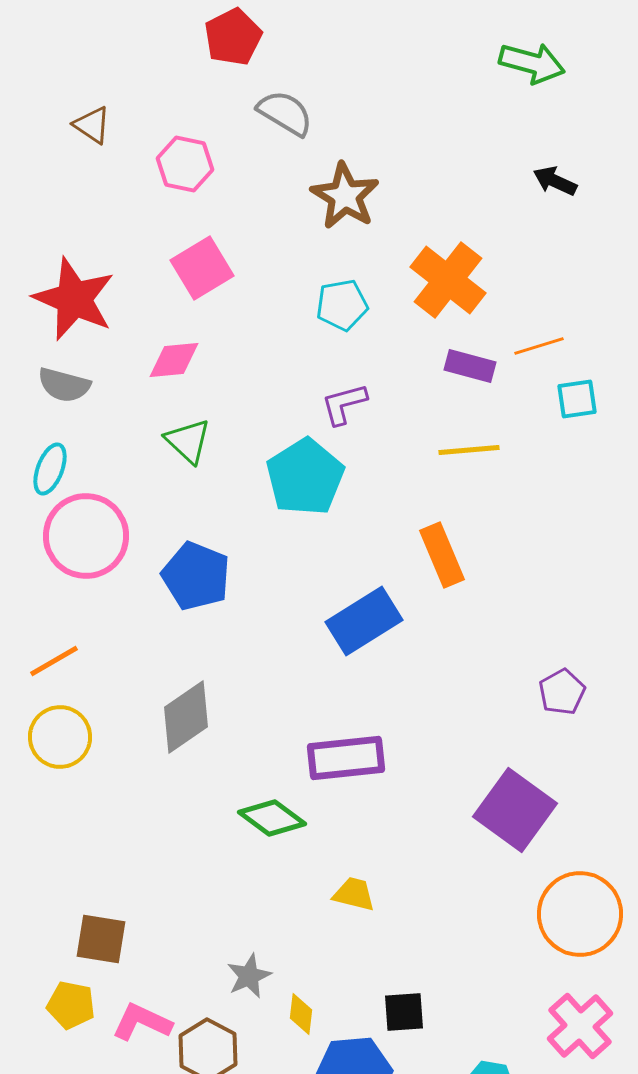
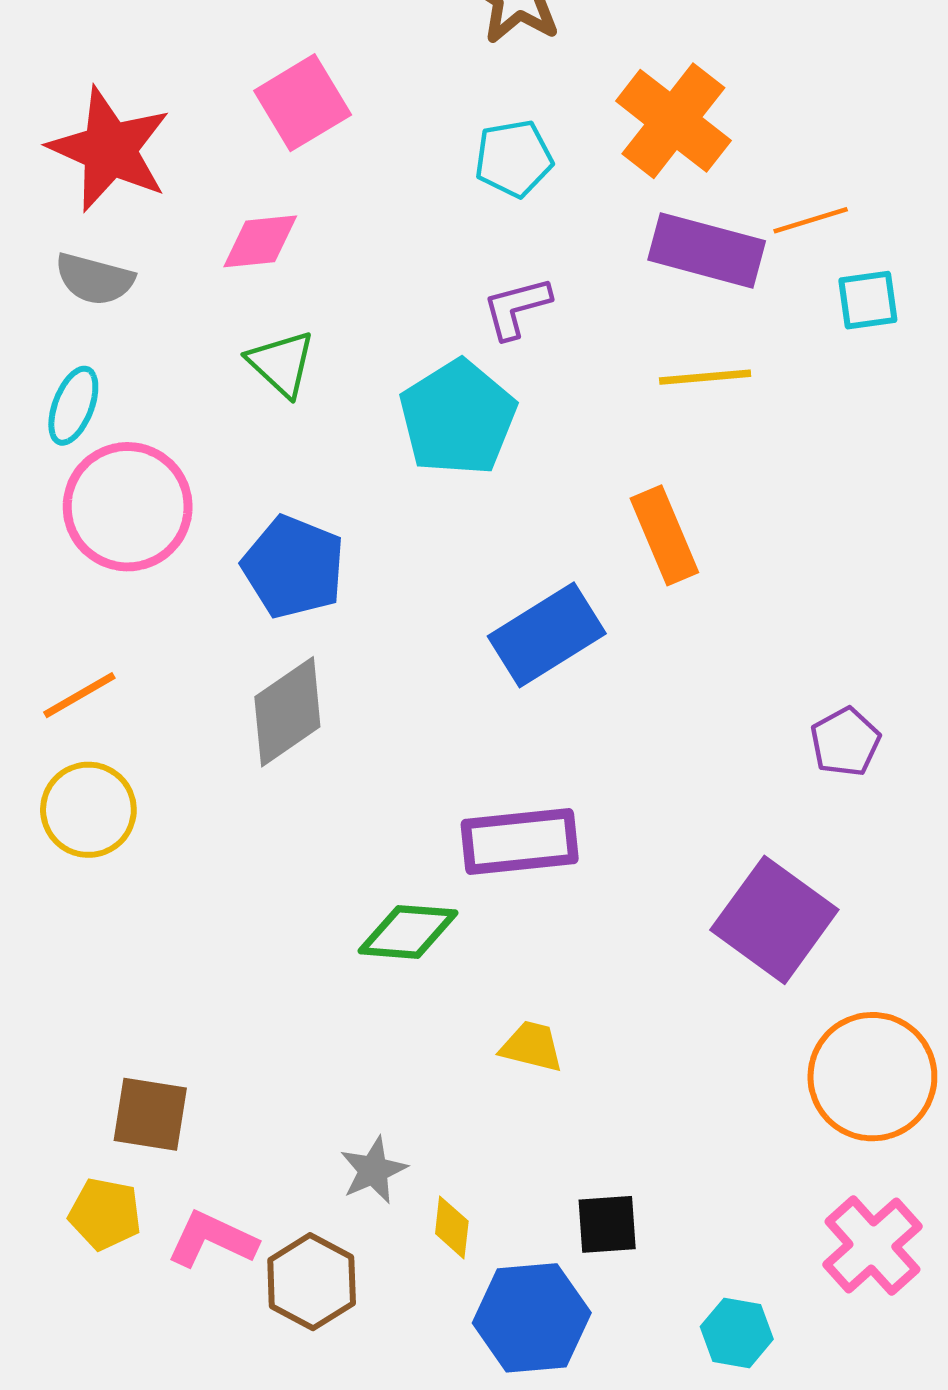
purple rectangle: (470, 366) -> (707, 250), size x1.5
gray diamond: (186, 717) -> (287, 712), moved
green diamond: (272, 818) -> (408, 932), turned -32

